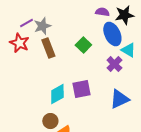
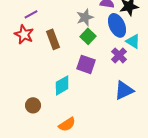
gray star: (42, 26) -> (85, 17), moved
purple square: (81, 89) -> (86, 64), moved, turned 30
brown circle: (50, 121) -> (33, 105), moved

